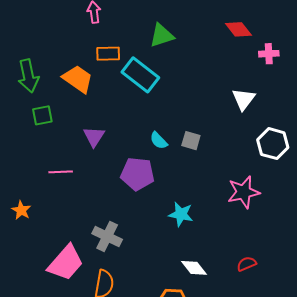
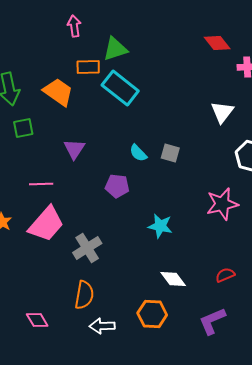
green triangle: (162, 35) -> (115, 49), moved
purple pentagon: (137, 174) -> (117, 186), size x0.7
gray cross: (107, 237) -> (87, 248), turned 32
pink trapezoid: (66, 263) -> (46, 224), moved

